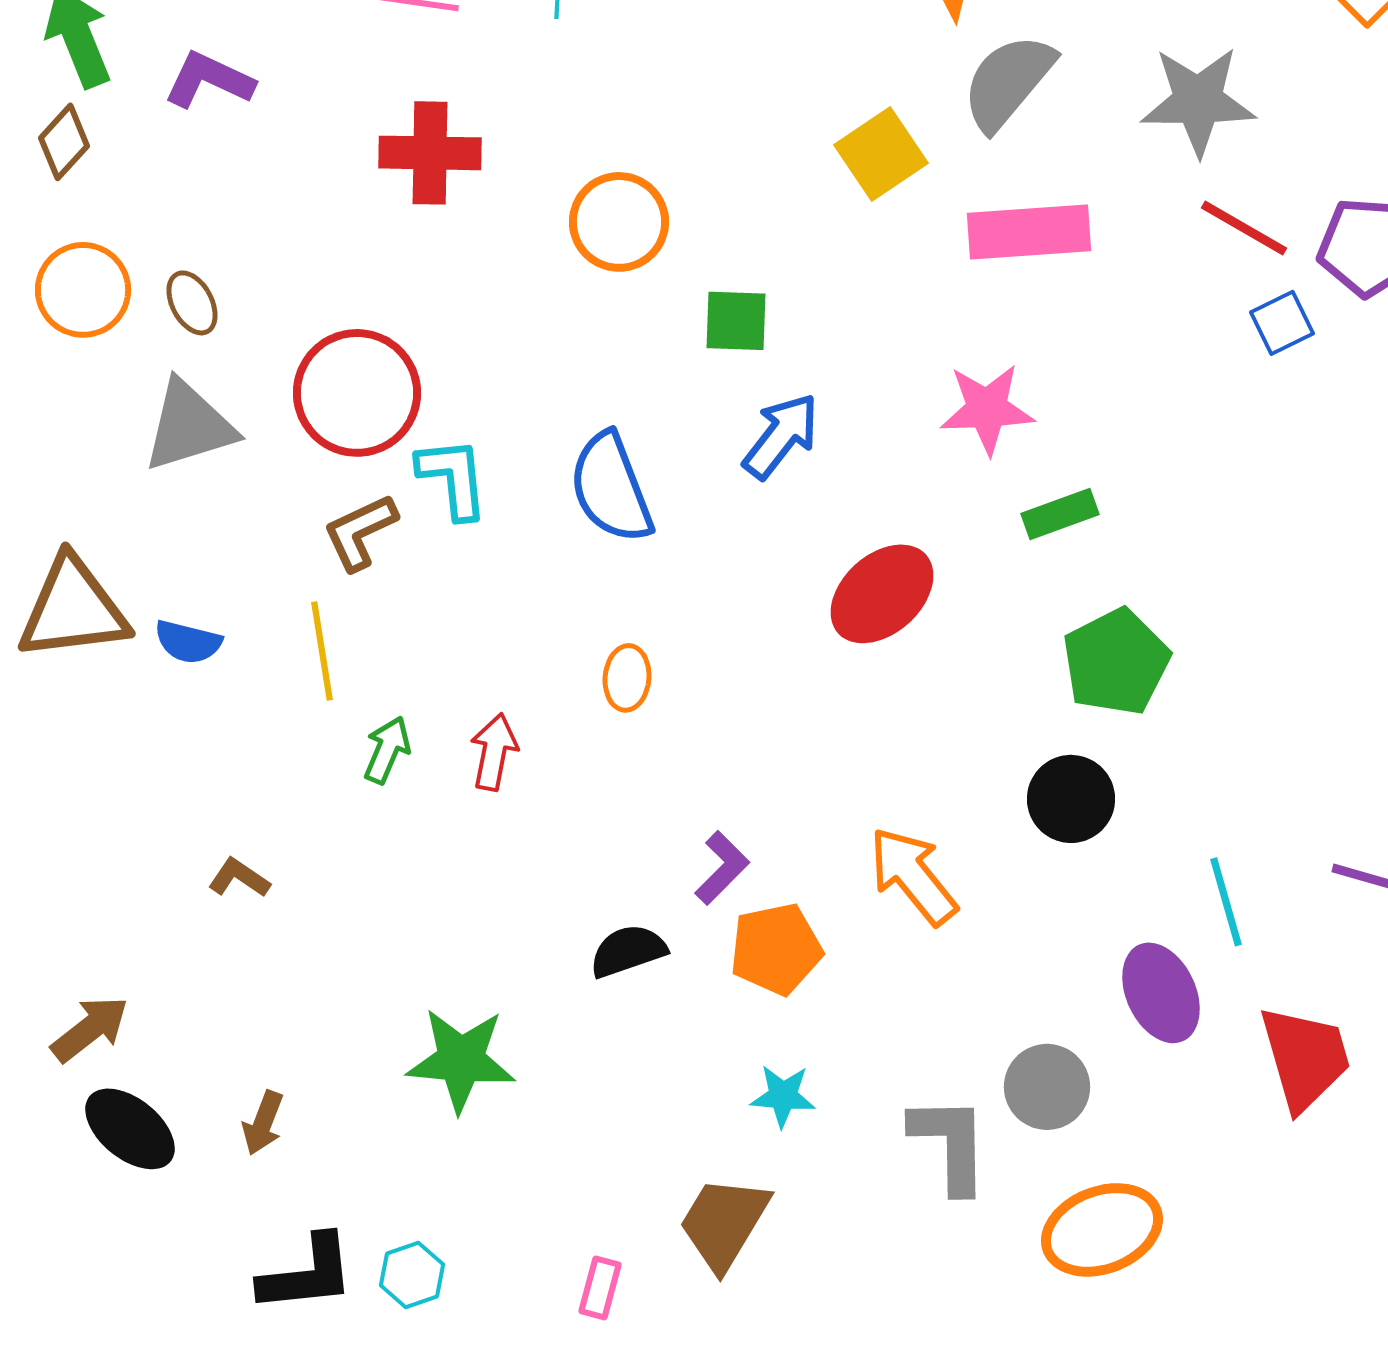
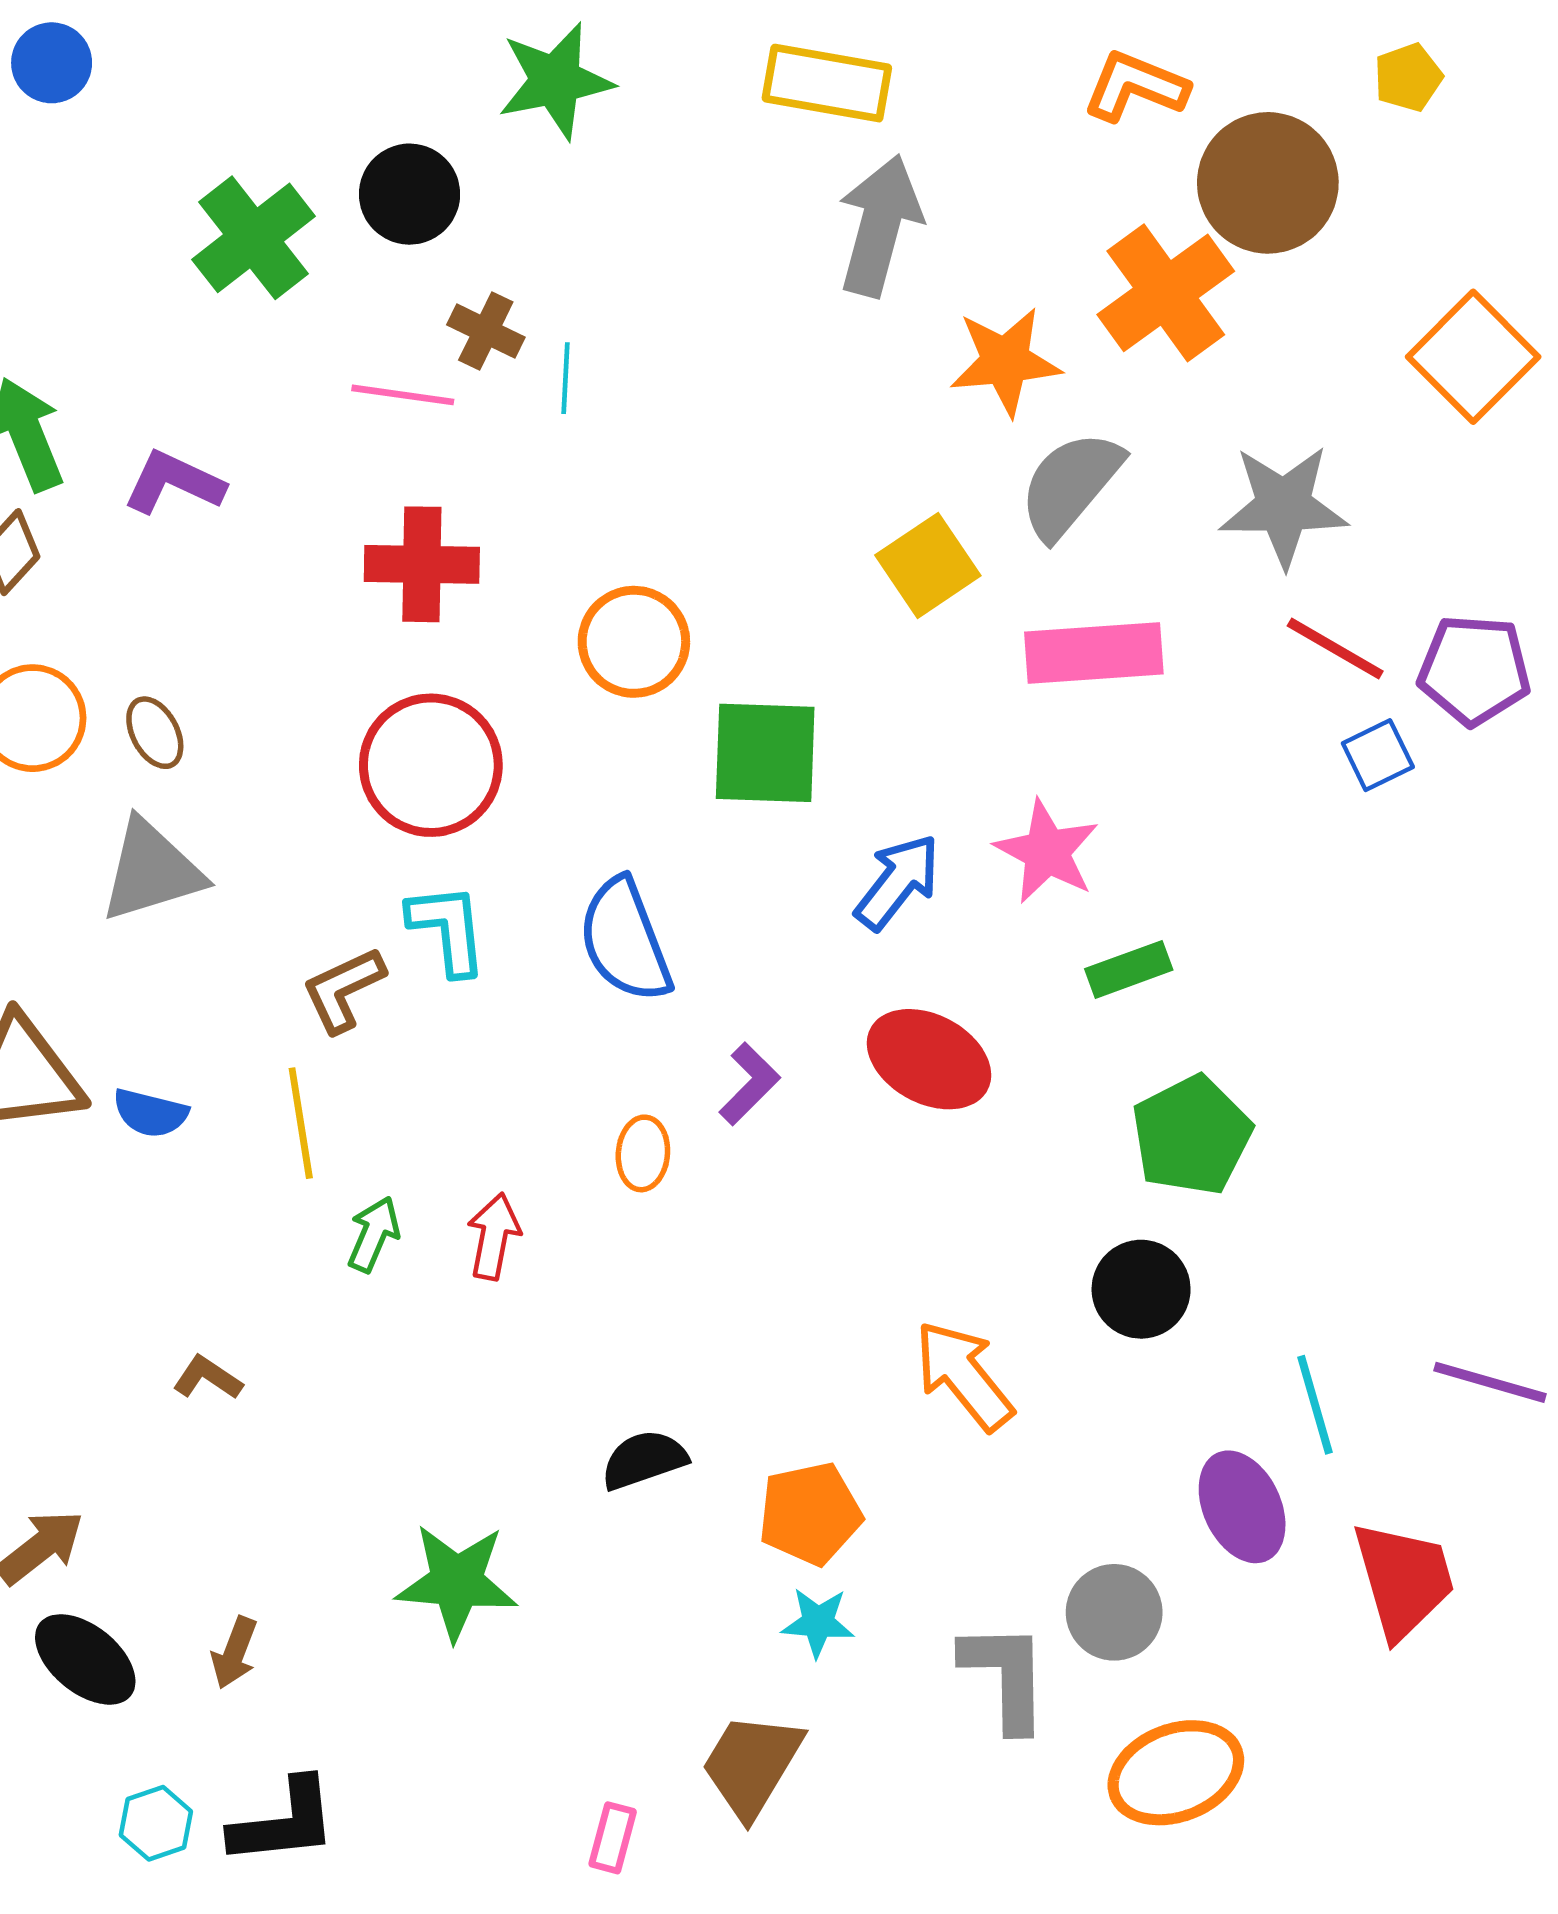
green square: (736, 321) -> (765, 753), size x1.5
red circle: (357, 393) -> (431, 765), moved
pink star: (987, 409) -> (1047, 852), turned 30
blue arrow: (781, 436) -> (898, 882), moved
red ellipse: (882, 594) -> (929, 1059), turned 70
purple L-shape: (722, 868) -> (749, 1084), moved
orange pentagon: (776, 949) -> (810, 1514), moved
cyan hexagon: (412, 1275) -> (156, 1823), moved

